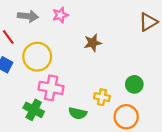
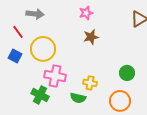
pink star: (60, 15) -> (86, 13), moved
yellow cross: (102, 97) -> (90, 83), moved

